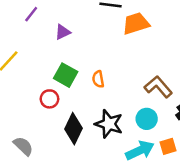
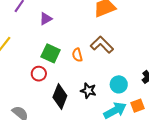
brown L-shape: (158, 87) -> (102, 45), moved
black star: (109, 124) -> (88, 91), size x0.7

